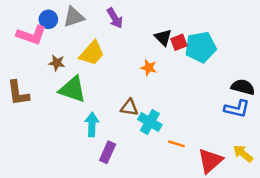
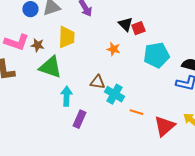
pink L-shape: (31, 35) -> (16, 42), moved
cyan pentagon: (201, 47) -> (156, 55), moved
yellow trapezoid: (92, 53) -> (66, 37), turned -40

